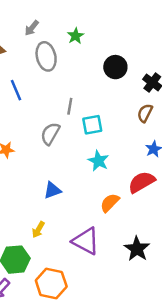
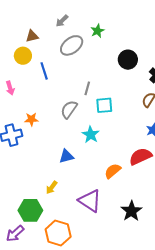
gray ellipse: (46, 56) -> (72, 45), turned 60
cyan star: (98, 161) -> (91, 135), moved

